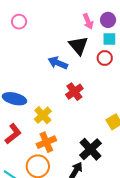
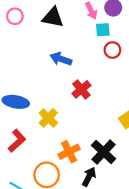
cyan square: (109, 39) -> (103, 30), moved
black triangle: (78, 45) -> (53, 17), moved, turned -35
orange cross: (46, 142) -> (69, 152), moved

